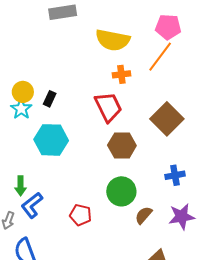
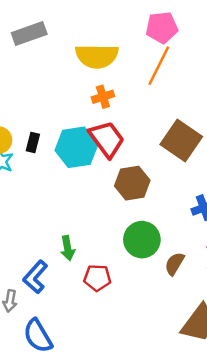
orange cross: (121, 74) -> (103, 97), moved
cyan hexagon: (51, 140) -> (76, 147), moved
green arrow: (21, 186) -> (68, 248), moved

